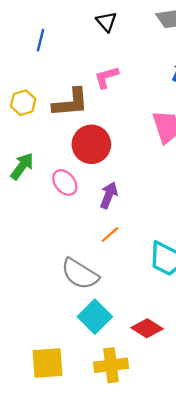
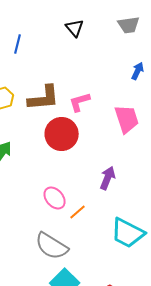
pink L-shape: (106, 77) -> (80, 102), moved
pink ellipse: (65, 182) -> (55, 198), moved
purple arrow: (109, 195) -> (108, 178), moved

